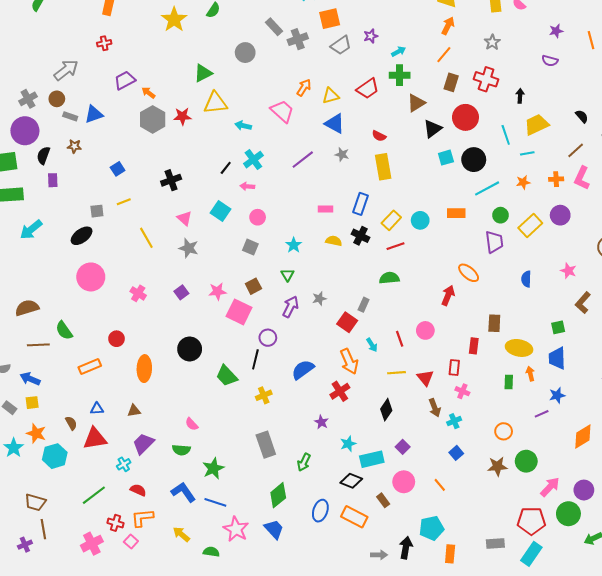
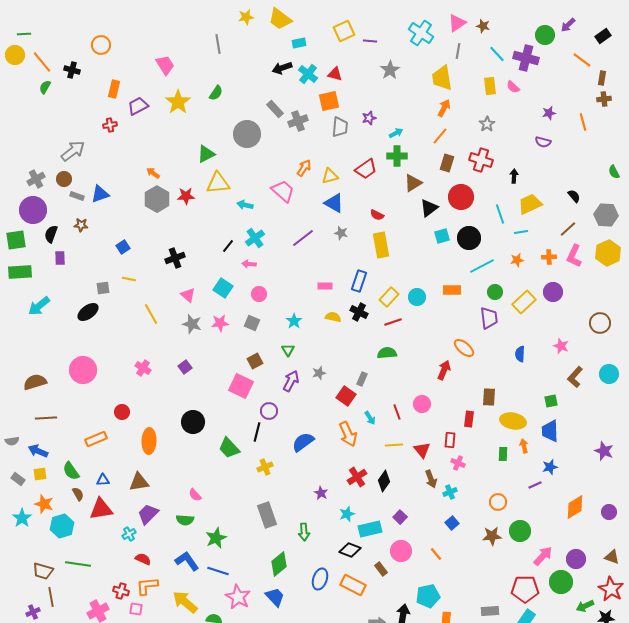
gray trapezoid: (341, 45) -> (340, 127), turned -50
gray circle: (245, 53) -> (247, 134), size x1.4
purple trapezoid: (125, 80) -> (138, 106), moved
yellow line: (124, 202) -> (129, 279), turned 32
pink circle: (91, 277) -> (83, 370), moved
pink star: (217, 291) -> (220, 323), moved
green semicircle: (64, 330) -> (71, 471), moved
red cross: (340, 391) -> (357, 477), moved
brown triangle: (134, 411) -> (139, 482), size x1.5
green arrow: (304, 462) -> (304, 532), turned -30
green line: (94, 495) -> (78, 564), moved, turned 45
yellow arrow: (181, 534) -> (185, 602), size x1.5
pink square: (131, 541) -> (136, 609), turned -32

